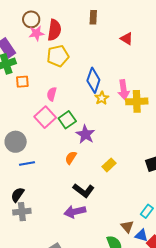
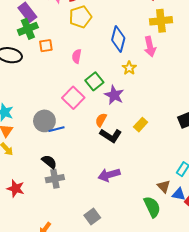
yellow star: (102, 98) -> (129, 68), moved
yellow cross: (137, 101) -> (161, 21), moved
pink square: (45, 117) -> (73, 98), moved
gray circle: (16, 142) -> (44, 121), moved
black L-shape: (83, 190) -> (111, 136), moved
black semicircle: (18, 195) -> (49, 162), turned 98

